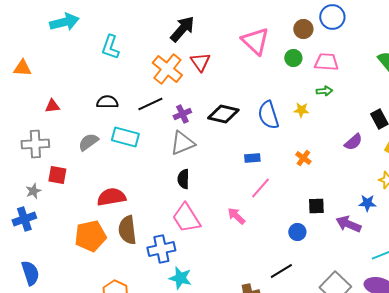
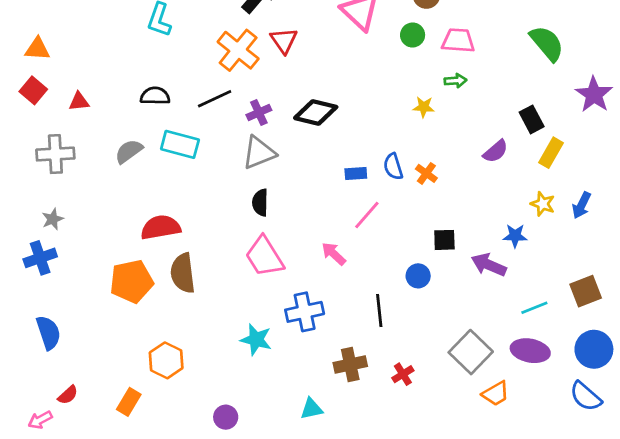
blue semicircle: (268, 115) -> (393, 167), moved, size x0.7
red square: (57, 175) -> (33, 90), moved, turned 30
blue cross: (161, 249) -> (305, 312), moved
black line: (281, 271) -> (379, 310), moved, turned -65

